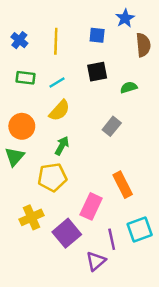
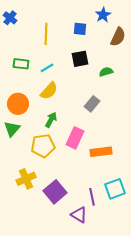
blue cross: (19, 40) -> (10, 18), moved
brown semicircle: (143, 45) -> (118, 37), turned 30
orange rectangle: (123, 185) -> (101, 152), turned -70
pink rectangle: (91, 206) -> (75, 138), moved
purple triangle: (96, 261) -> (79, 215), turned -48

